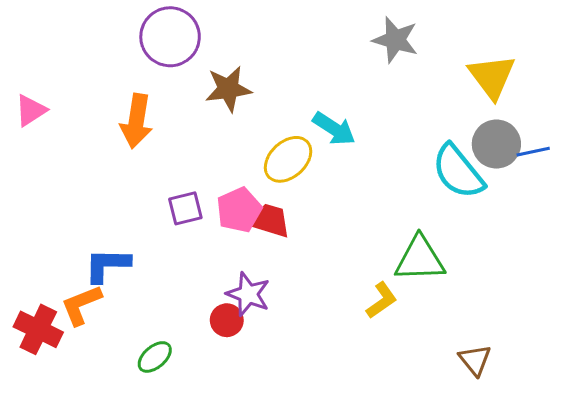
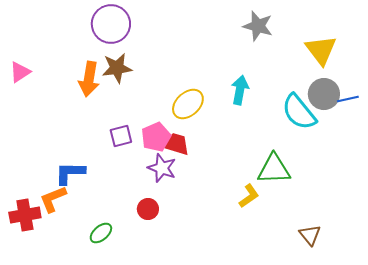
brown star: (228, 89) -> (117, 68), moved
cyan arrow: (334, 129) -> (240, 90), moved, turned -112
purple star: (248, 294) -> (162, 168), moved
red cross: (38, 329) -> (25, 215), turned -36

